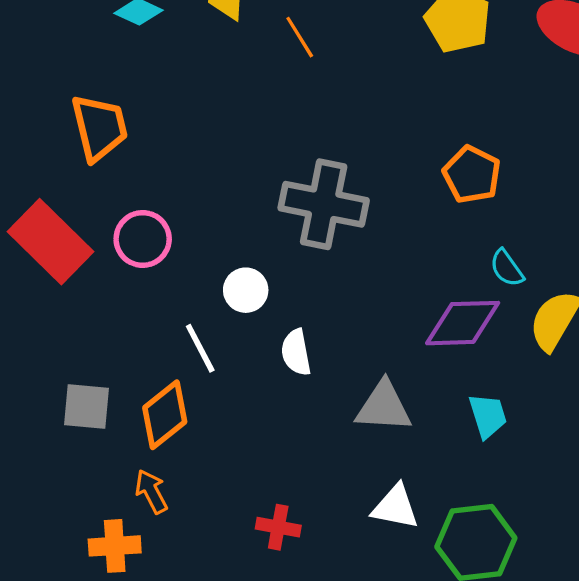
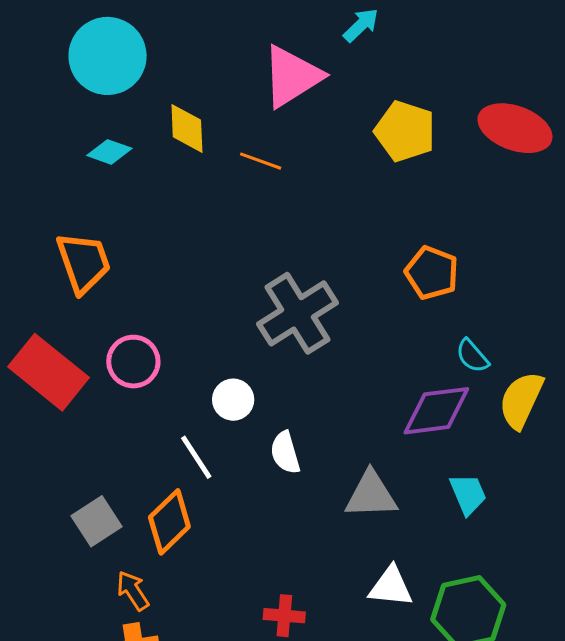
orange line: (300, 37) -> (261, 161), turned -33
gray cross: (324, 204) -> (297, 313), turned -38
gray square: (87, 406) -> (96, 521), turned -33
orange arrow: (151, 491) -> (133, 591), moved

